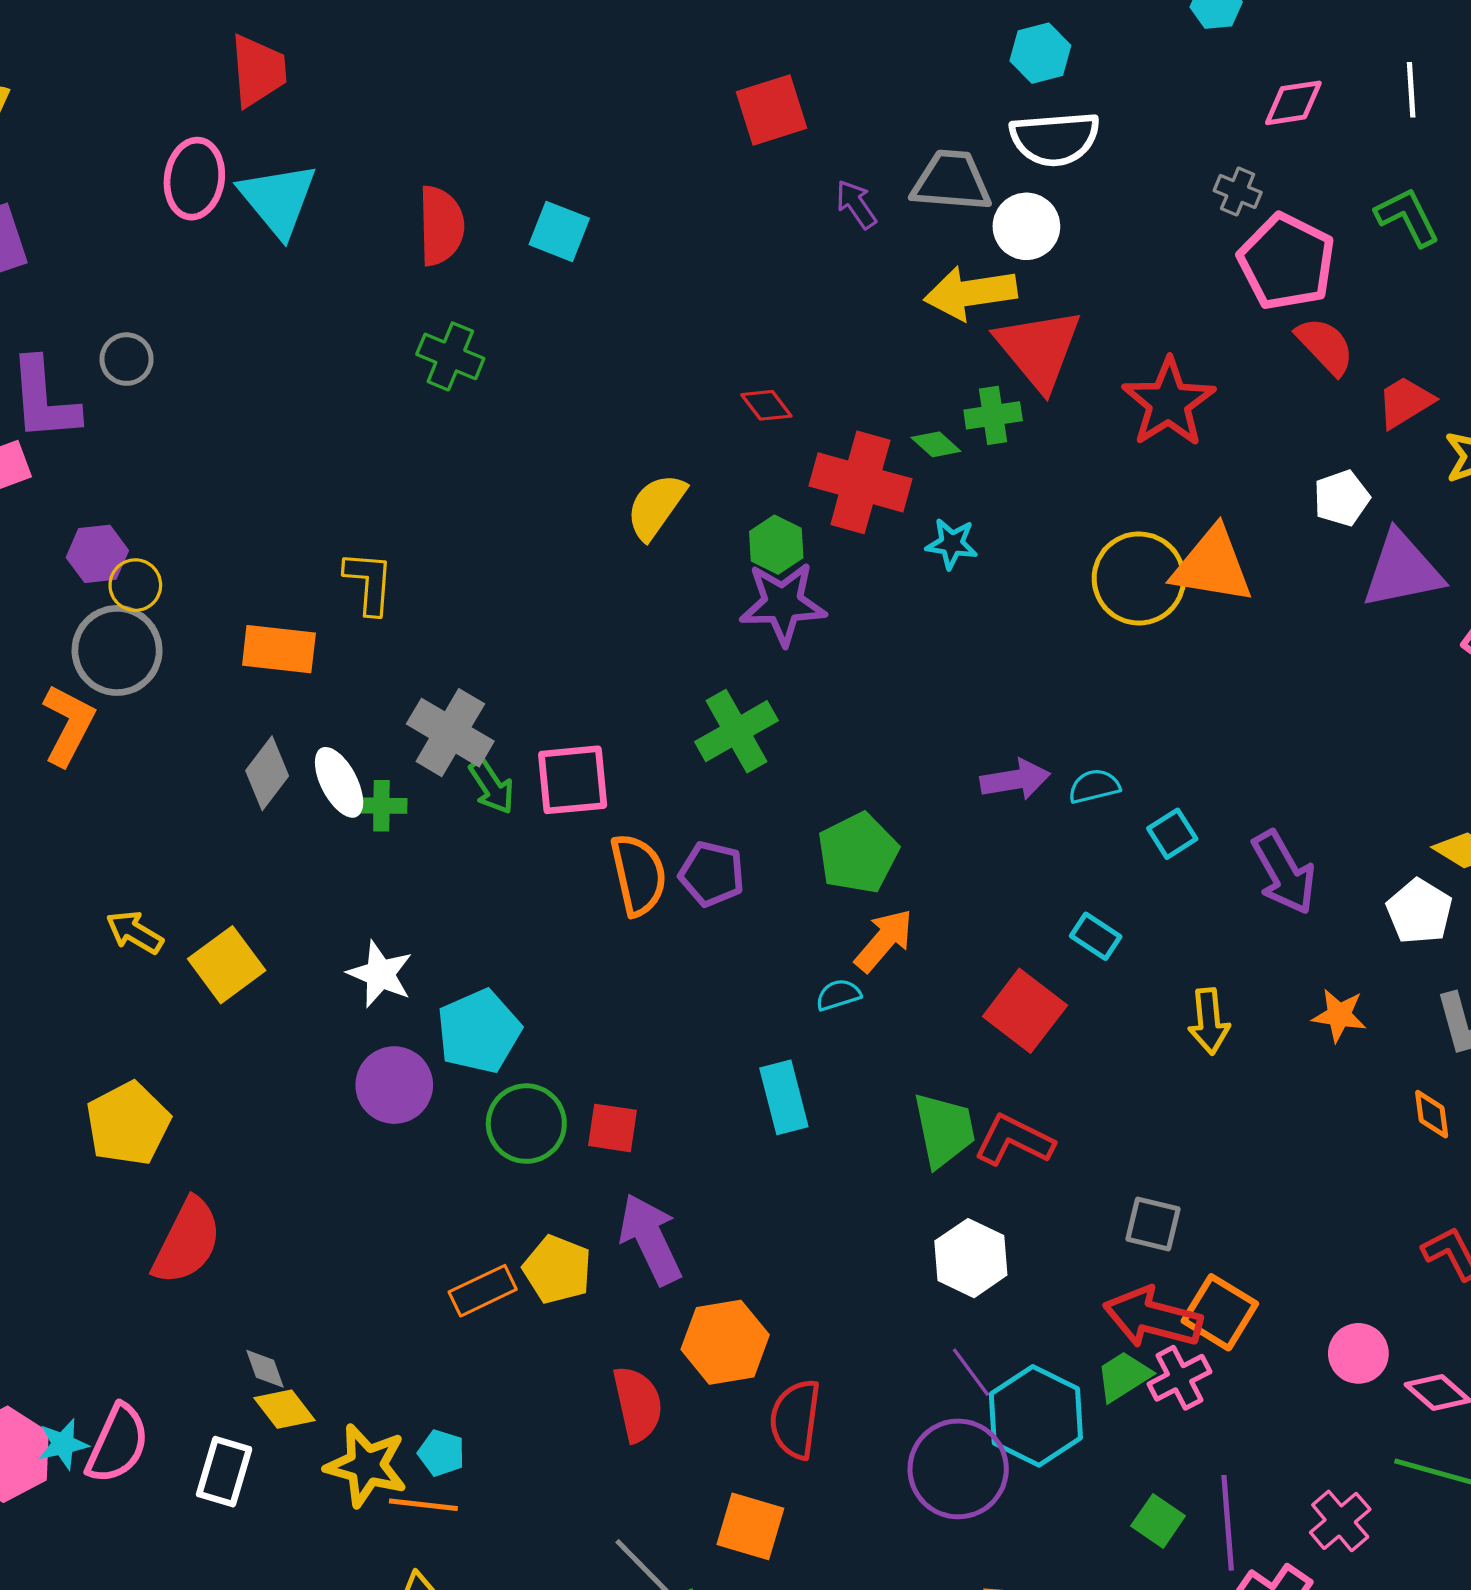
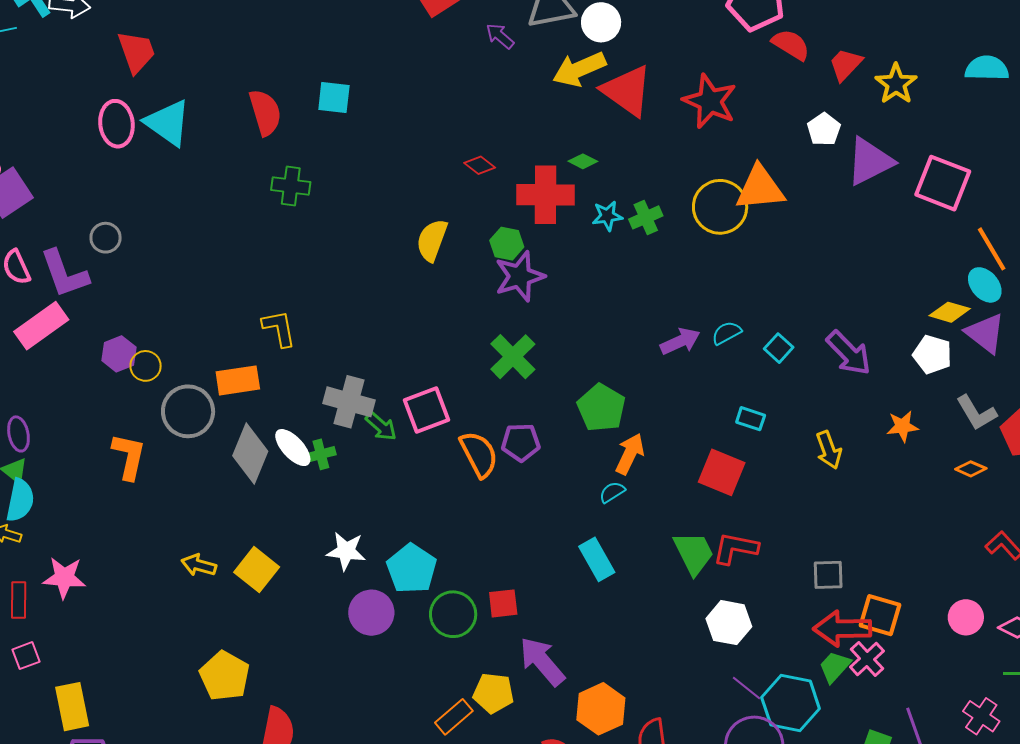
green cross: (993, 415) -> (646, 217), moved
gray circle: (117, 650) -> (188, 411), moved
gray diamond: (267, 773) -> (250, 453), size x1.4
orange diamond: (1432, 1114) -> (971, 469), turned -44

